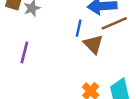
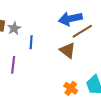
blue line: (79, 28) -> (31, 42), moved

